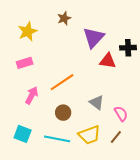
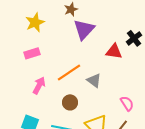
purple triangle: (94, 38) -> (84, 29), moved
black cross: (128, 48) -> (134, 38), turned -35
gray triangle: (97, 102) -> (94, 80), moved

